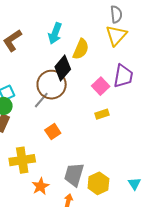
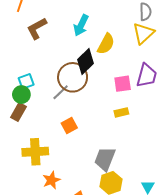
pink square: (101, 86) -> (123, 84), turned 30
gray trapezoid: (74, 175) -> (105, 159), moved

